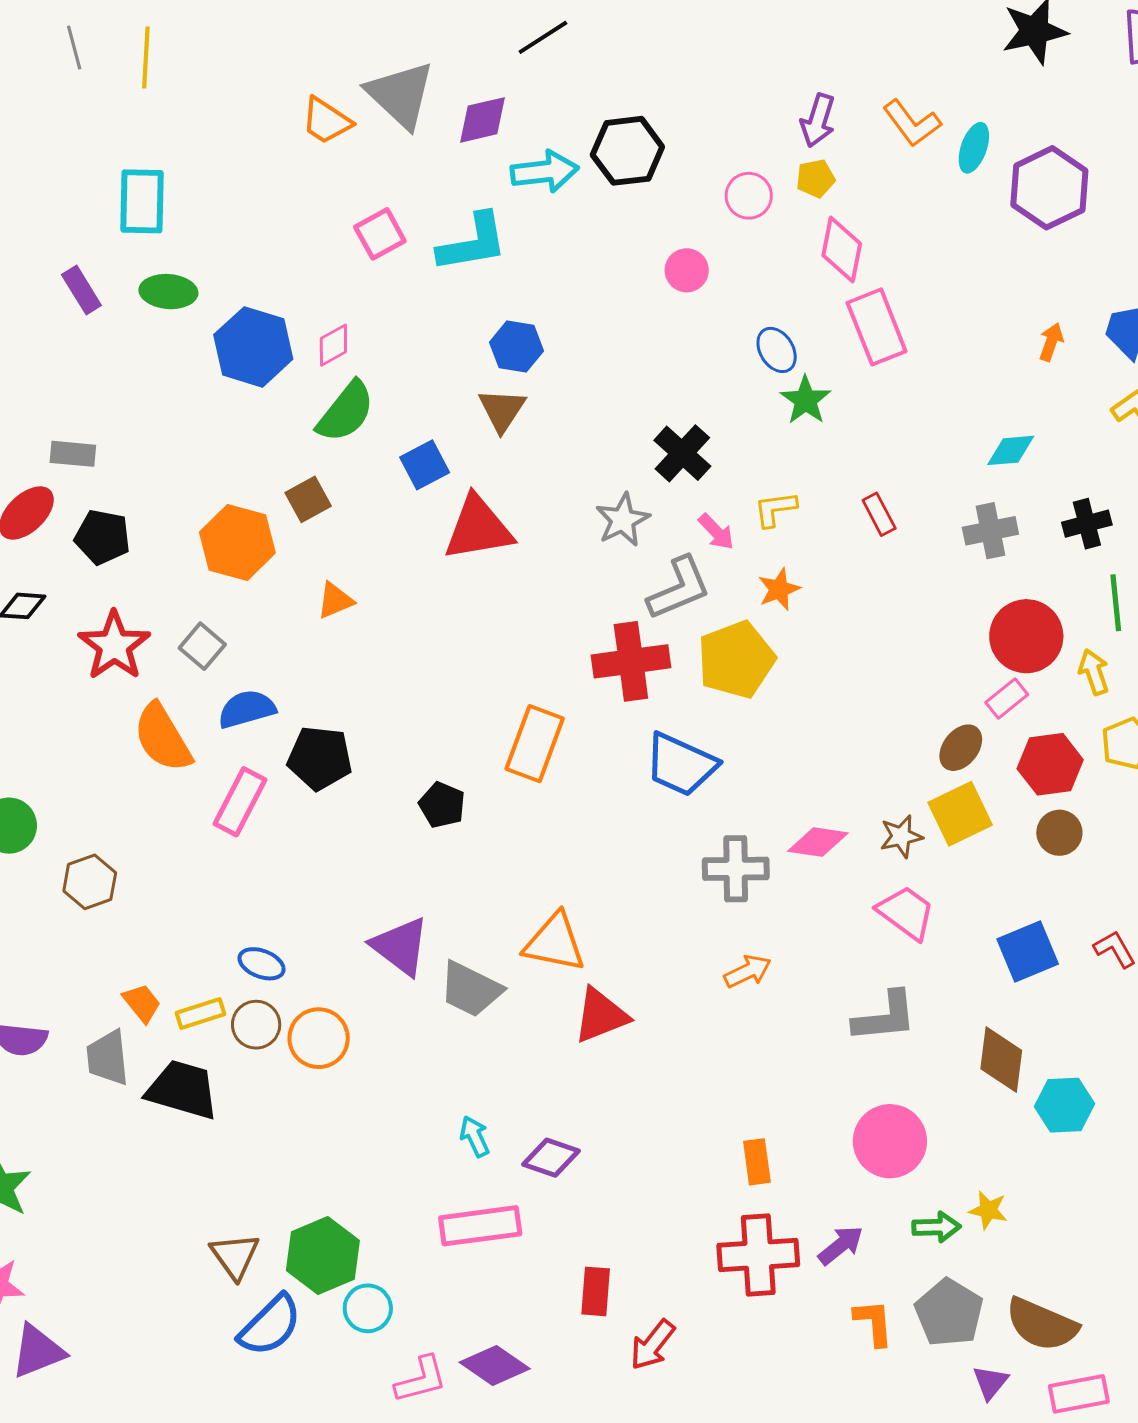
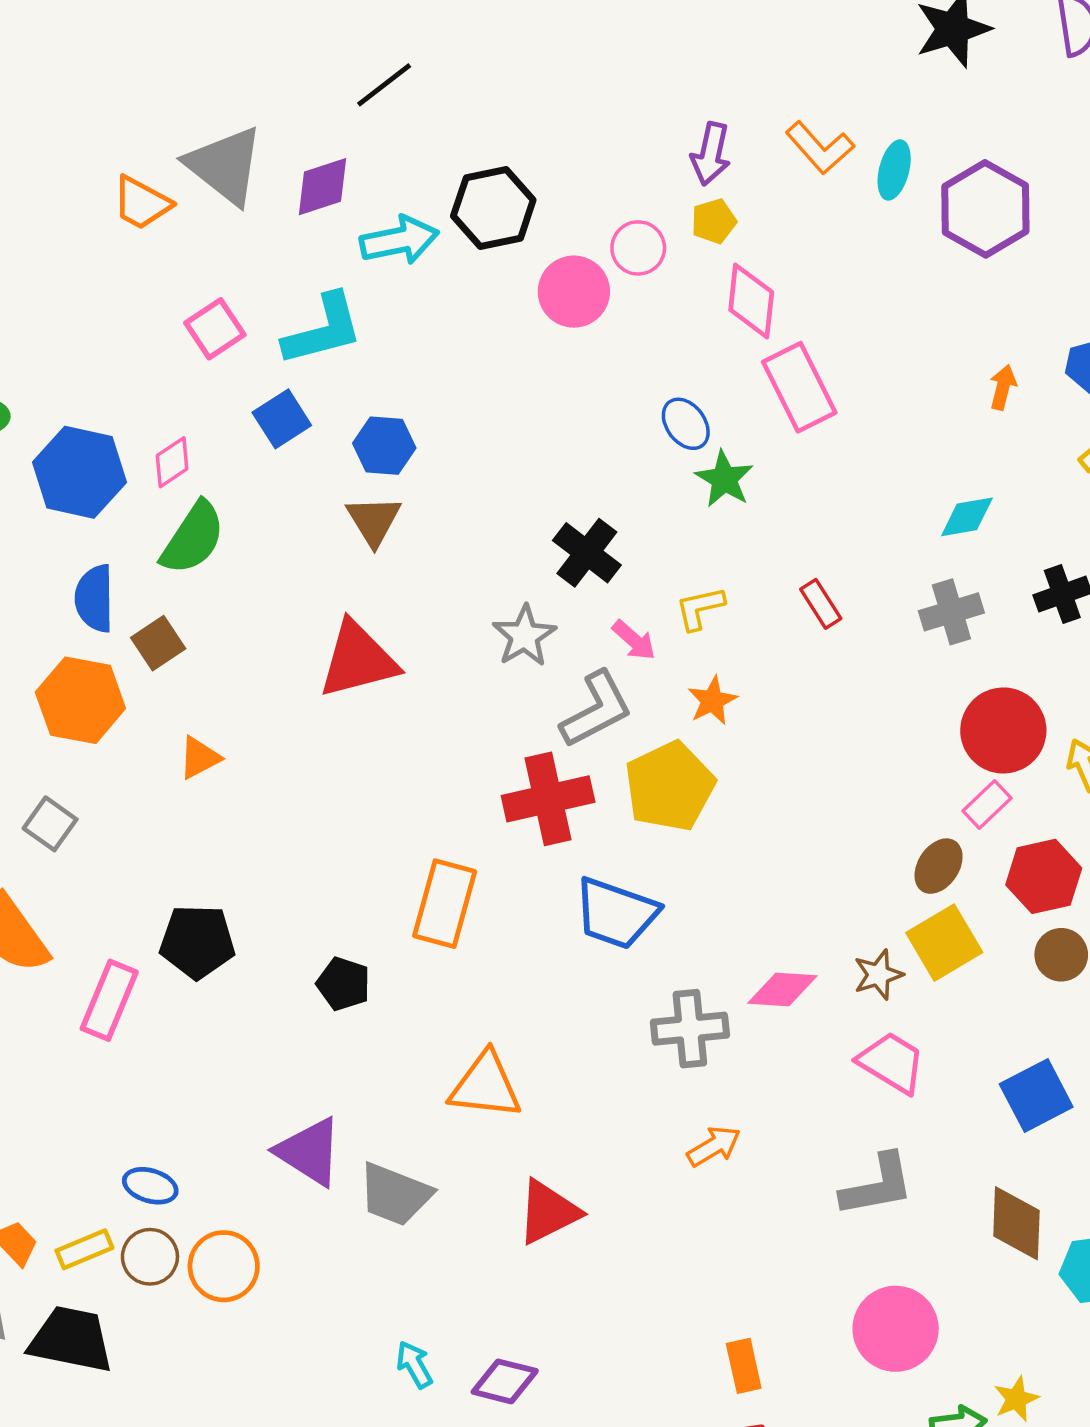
pink circle: (687, 270) -> (574, 292), moved, size x1.4
blue square: (425, 465) -> (282, 419), moved
blue semicircle: (247, 709) -> (94, 598), moved, turned -70
orange triangle: (555, 943) -> (485, 1086), moved
yellow star: (988, 1210) -> (1016, 1399), turned -30

